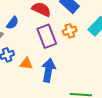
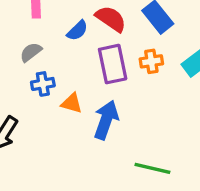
blue semicircle: (13, 23) -> (77, 31), moved

